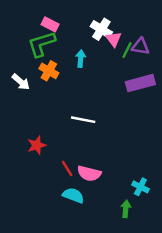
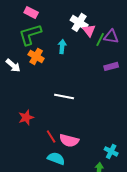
pink rectangle: (50, 24) -> (31, 12), moved
purple rectangle: (140, 83) -> (111, 66), size x0.6

